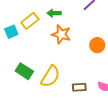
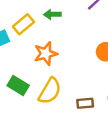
orange star: (61, 34) -> (46, 54), moved, turned -30

